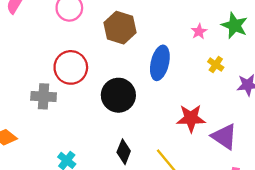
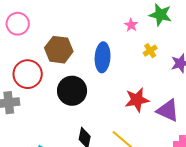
brown hexagon: (120, 28) -> (59, 50), moved
yellow cross: (216, 65) -> (150, 51), turned 32

